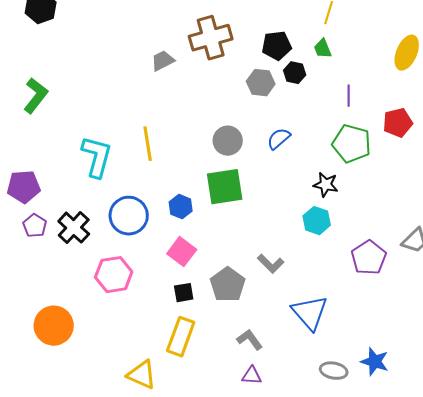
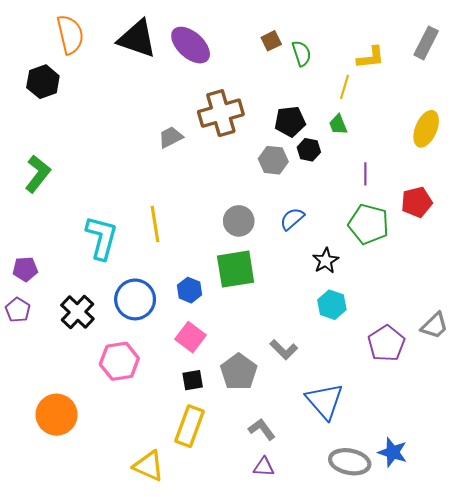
black star: (326, 185) -> (326, 261), moved, turned 30
purple pentagon: (24, 187) -> (25, 269), size x0.7
purple pentagon: (35, 226) -> (18, 310), moved
gray ellipse: (334, 371) -> (350, 462), size x1.4

